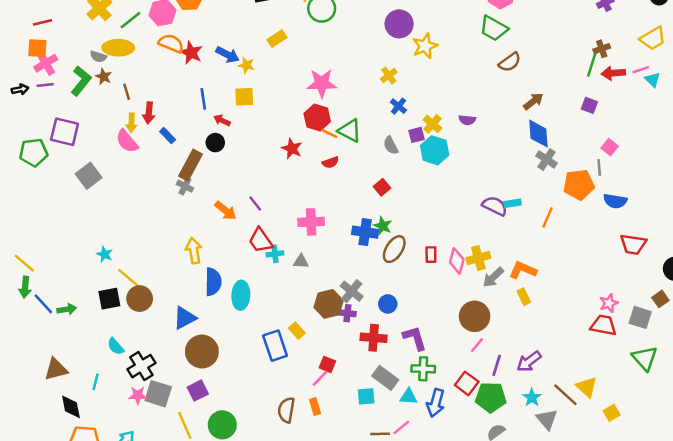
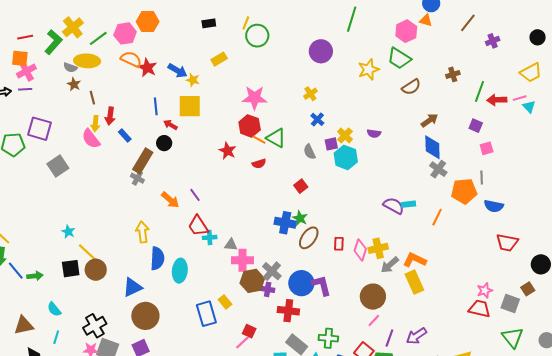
yellow star: (425, 46) -> (369, 70), moved
brown cross: (602, 49) -> (453, 74), moved
green L-shape: (81, 81) -> (53, 42), moved
yellow square: (244, 97) -> (190, 106), size x1.4
pink square: (610, 147) -> (487, 148), moved, turned 32
pink cross: (311, 222) -> (242, 260), moved
yellow rectangle: (524, 297) -> (414, 282), size x1.6
blue circle: (388, 304) -> (301, 283), size x1.6
purple L-shape: (415, 338) -> (321, 285), moved
cyan semicircle: (116, 346) -> (54, 309), moved

